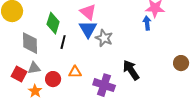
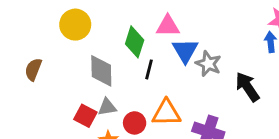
pink triangle: (88, 12) -> (168, 26), moved, turned -42
black arrow: (131, 70) -> (247, 87), moved
orange triangle: (75, 72) -> (166, 113), size x1.5

